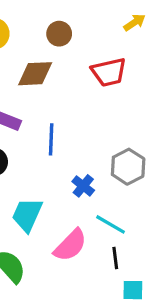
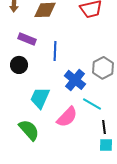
blue cross: (83, 186) -> (75, 80), size x1.5
black line: (115, 258) -> (104, 127), moved

